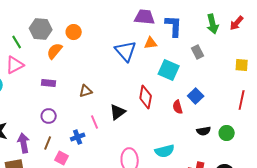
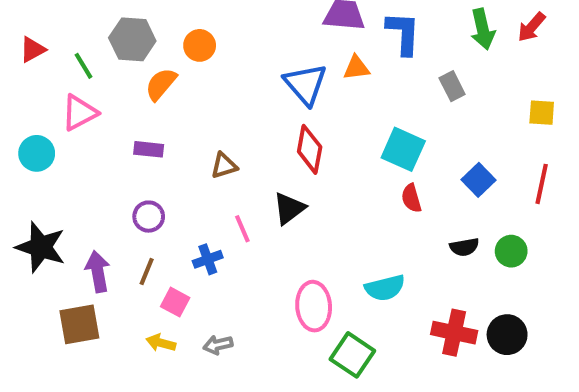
cyan square: (169, 70) -> (403, 149), moved
blue square: (196, 96) -> (479, 180), moved
red diamond: (146, 97) -> (310, 149), moved

